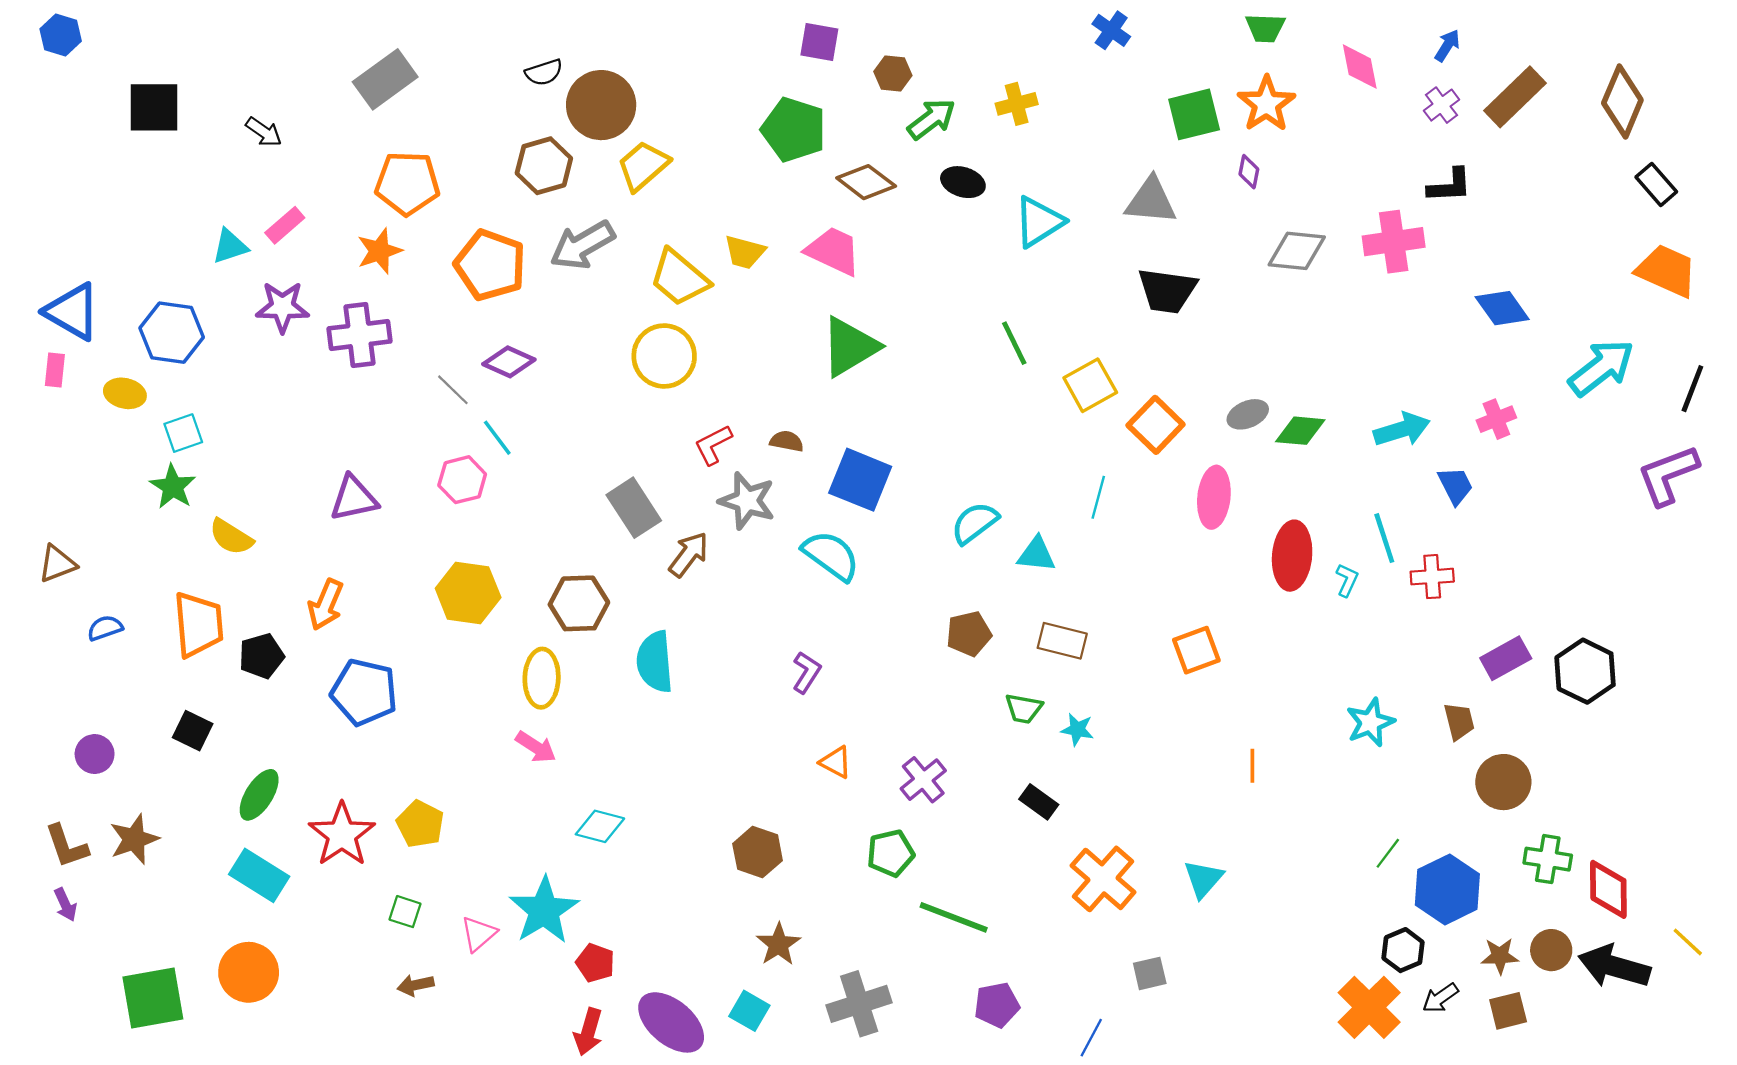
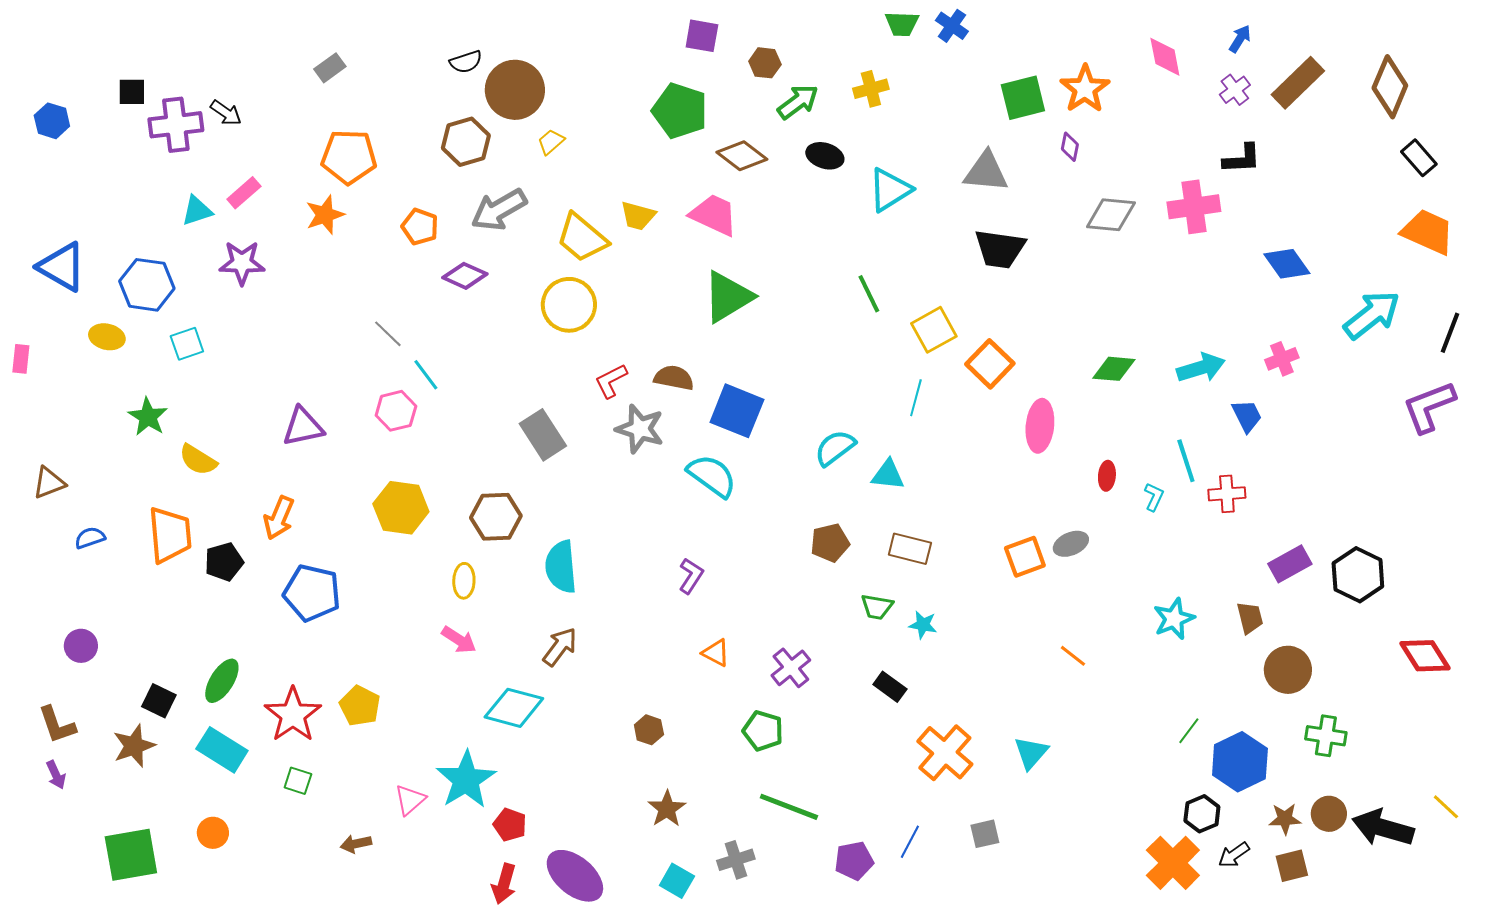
green trapezoid: (1265, 28) -> (902, 24), moved
blue hexagon: (61, 35) -> (52, 121), moved
gray rectangle: (385, 79) -> (330, 68), size x0.6
black square: (154, 107) -> (132, 92), size x0.6
yellow trapezoid: (643, 166) -> (551, 142), size x0.6
orange pentagon: (490, 265) -> (420, 227), size x0.6
purple cross: (359, 335) -> (176, 125), moved
purple diamond: (509, 362) -> (465, 276), moved
pink rectangle: (55, 370) -> (21, 359), moved
gray ellipse: (1248, 414) -> (1071, 544), moved
cyan square: (183, 433) -> (187, 344), moved
brown semicircle: (787, 441) -> (674, 378), size x1.4
cyan line: (1098, 497) -> (916, 398), moved
brown arrow: (689, 554) -> (560, 647), moved
red ellipse: (1292, 556) -> (1107, 476), size x0.5
yellow ellipse: (542, 678) -> (464, 581), size x0.7
black square: (193, 731) -> (159, 701), moved
orange line: (1252, 766) -> (1073, 656), turned -52
cyan diamond: (600, 826) -> (514, 708), size x1.4
brown star: (134, 839) -> (134, 746), moved
brown hexagon: (758, 852) -> (649, 730), size x0.7
green pentagon: (891, 853) -> (763, 731), turned 30
red diamond: (1608, 889) -> (1425, 656), moved, turned -32
green square: (405, 912) -> (298, 781), moved
green line: (954, 917) -> (789, 807), moved
orange circle: (249, 972) -> (213, 833), size x0.6
gray cross: (859, 1004) -> (736, 860), size x0.7
cyan square: (749, 1011) -> (677, 881), moved
blue line: (1091, 1038) -> (910, 842), moved

